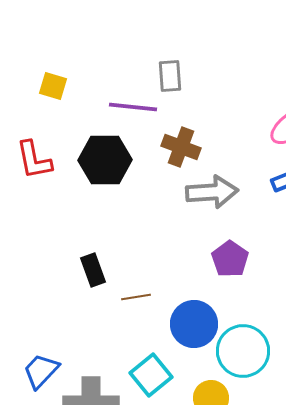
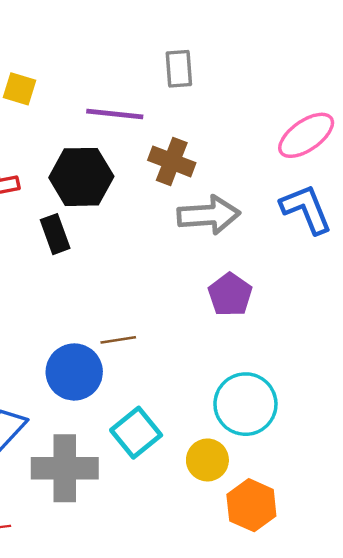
gray rectangle: (170, 76) -> (179, 69), moved
black rectangle: (93, 270) -> (55, 234), moved
blue circle: (194, 324) -> (74, 372), moved

